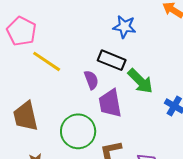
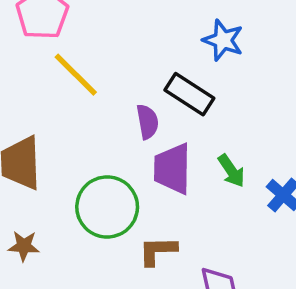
green arrow: (140, 81) -> (231, 171), moved, size x0.7

